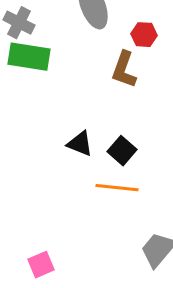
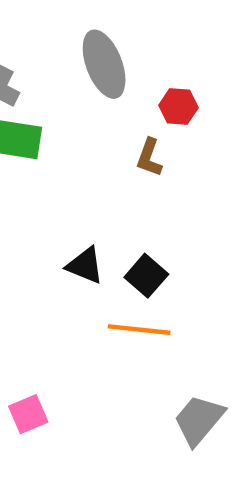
brown L-shape: (124, 70) -> (149, 158), size x0.7
pink square: (41, 265) -> (28, 414), moved

